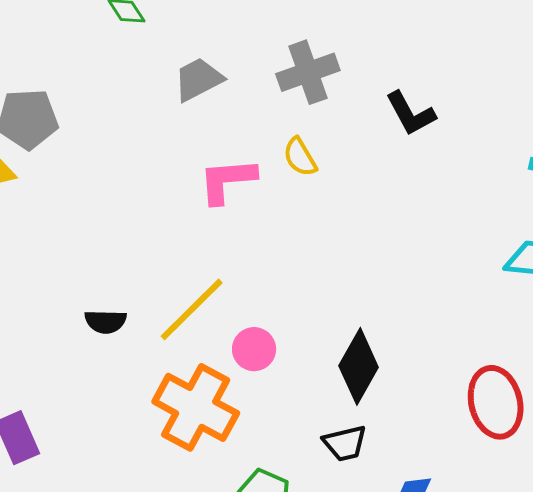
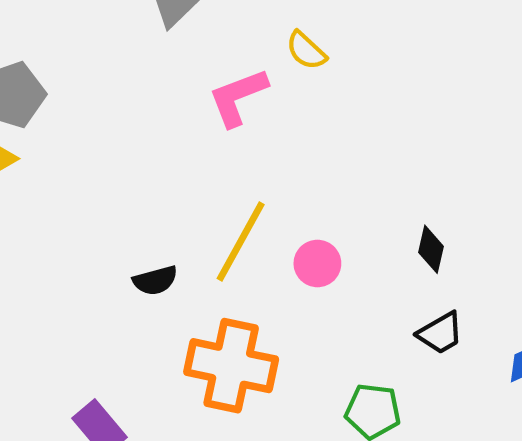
black diamond: (359, 366) -> (431, 249), size x0.6
orange cross: (196, 407) -> (231, 366), moved

